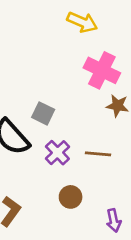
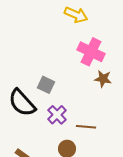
brown line: (98, 154) -> (86, 127), moved

